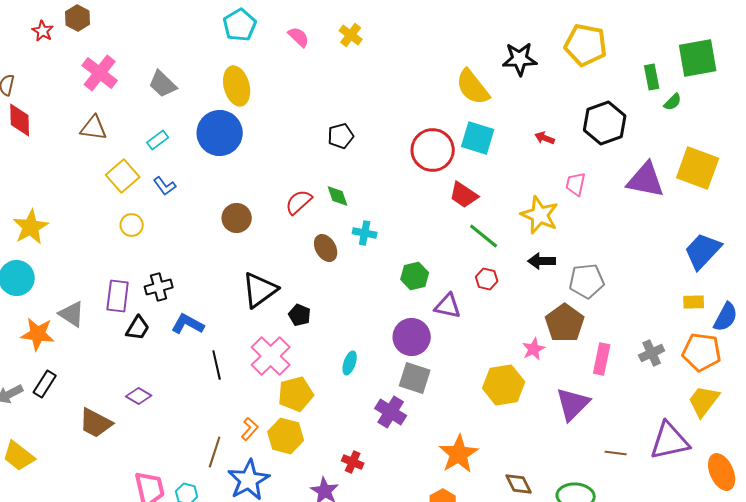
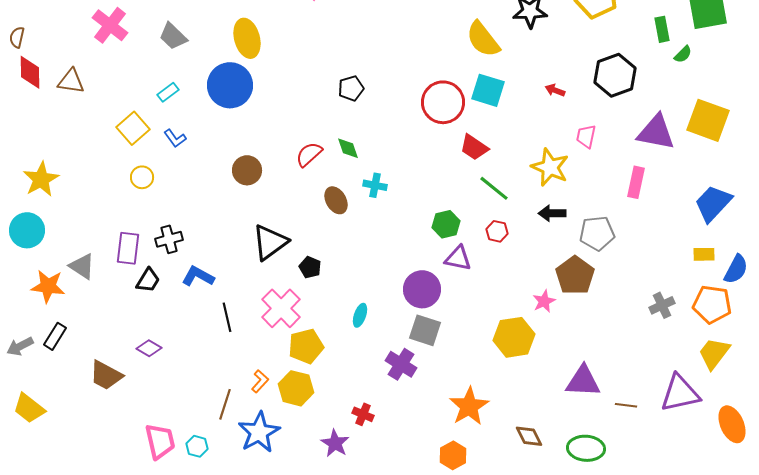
brown triangle: (94, 128) -> (71, 81), moved
green hexagon: (415, 276) -> (446, 224), moved
pink rectangle: (602, 359) -> (636, 182), moved
purple triangle: (573, 404) -> (583, 381), moved, turned 48

